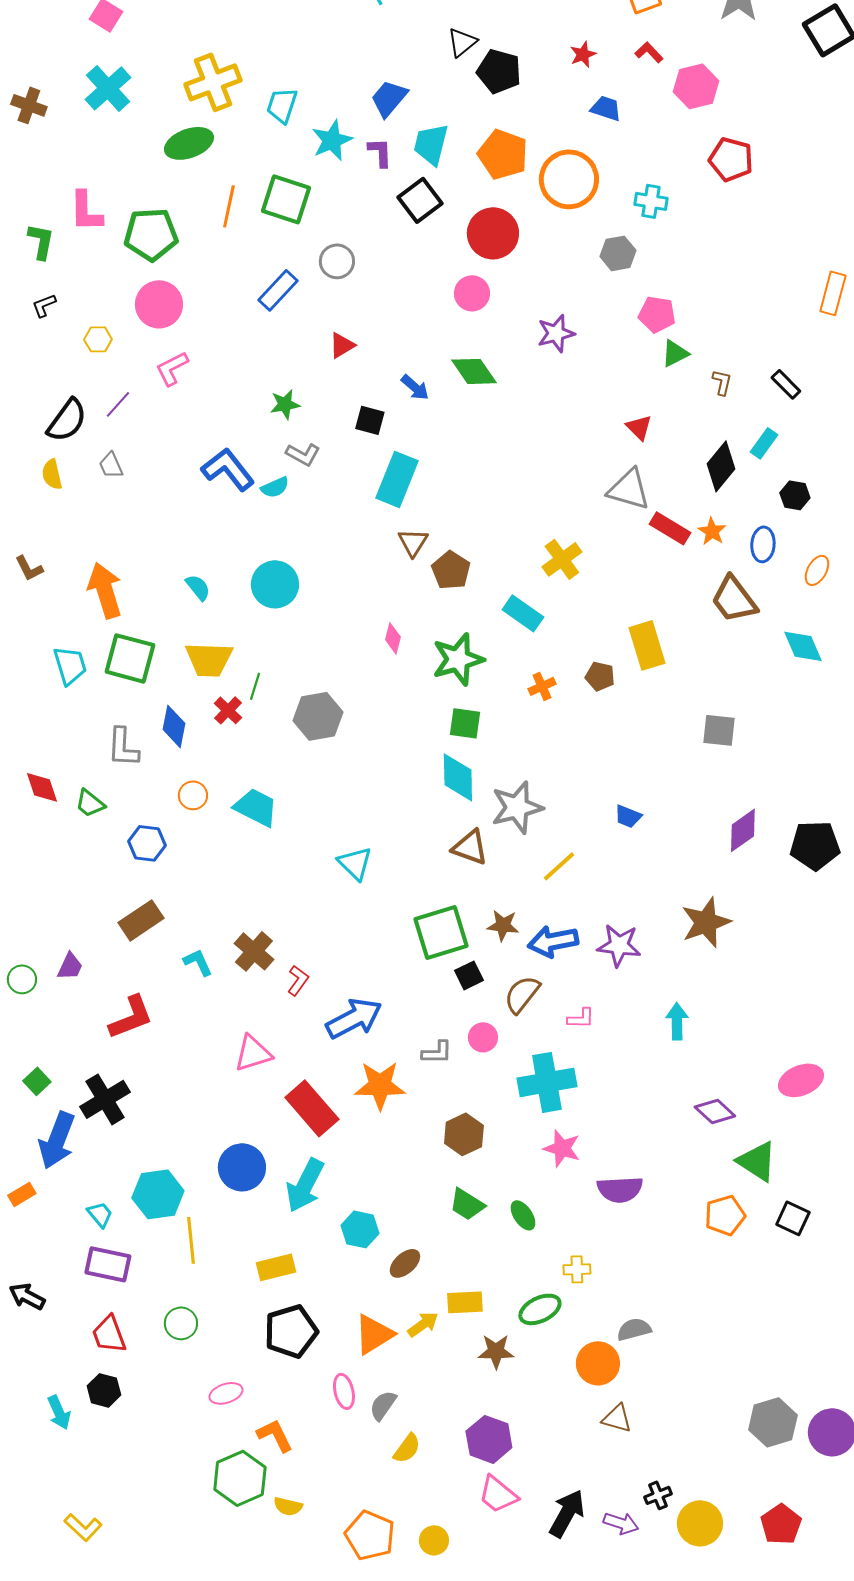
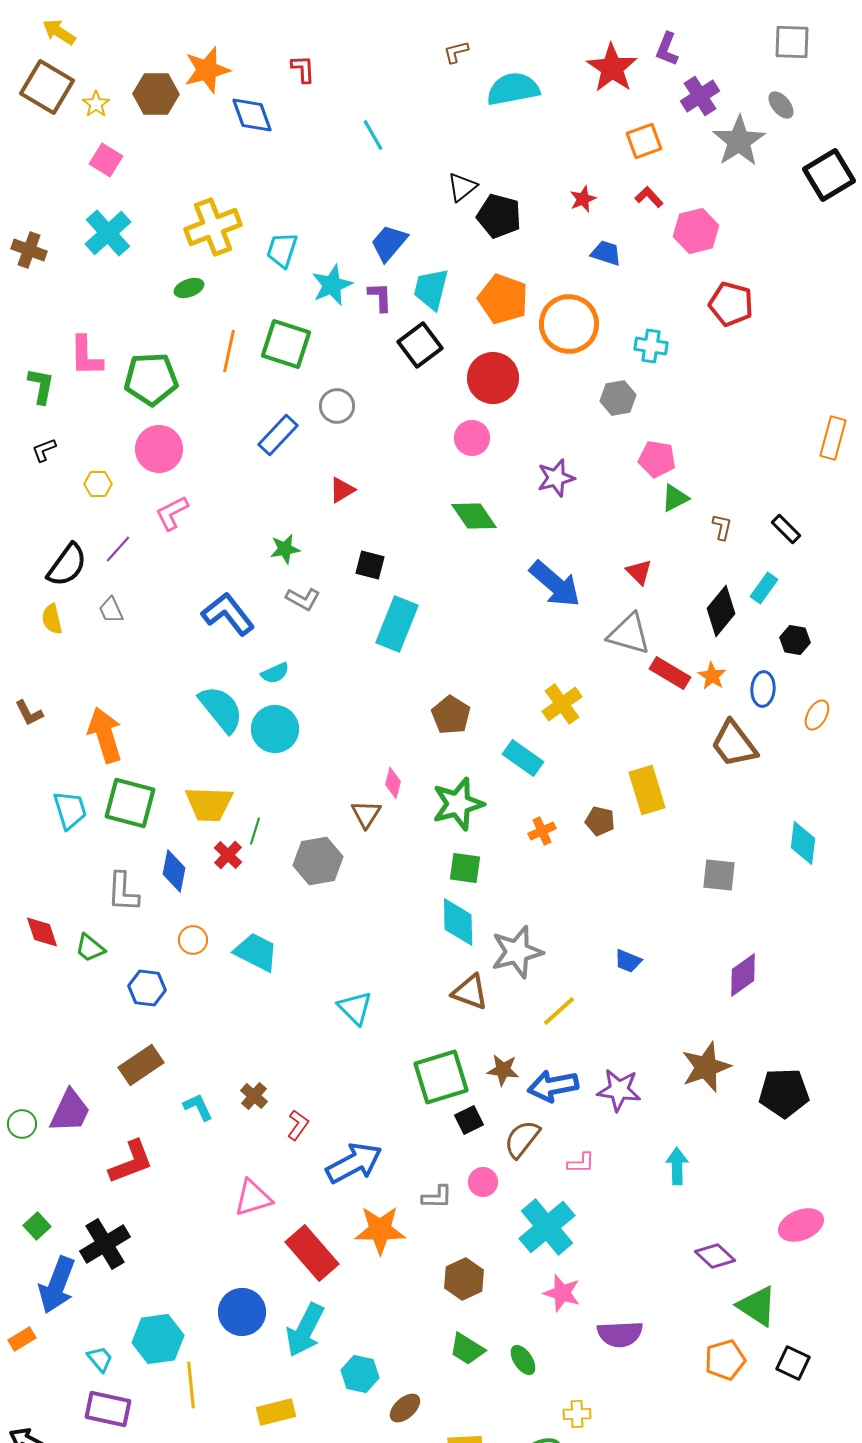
green ellipse: (189, 143) -> (189, 288), size x0.6
blue arrow: (415, 387) -> (555, 584), moved, size x1.8
cyan semicircle: (275, 487) -> (275, 673), moved
brown triangle: (413, 542) -> (366, 814), moved
cyan semicircle: (198, 587) -> (221, 709), moved, size x1.8
cyan diamond: (803, 646) -> (803, 843), moved, turned 30
black pentagon: (815, 845) -> (784, 1093), moved
brown cross: (254, 951) -> (254, 1096), size x0.7
purple trapezoid: (70, 966) -> (70, 1111), size x1.6
cyan cross: (547, 1082) -> (547, 1227), turned -30

